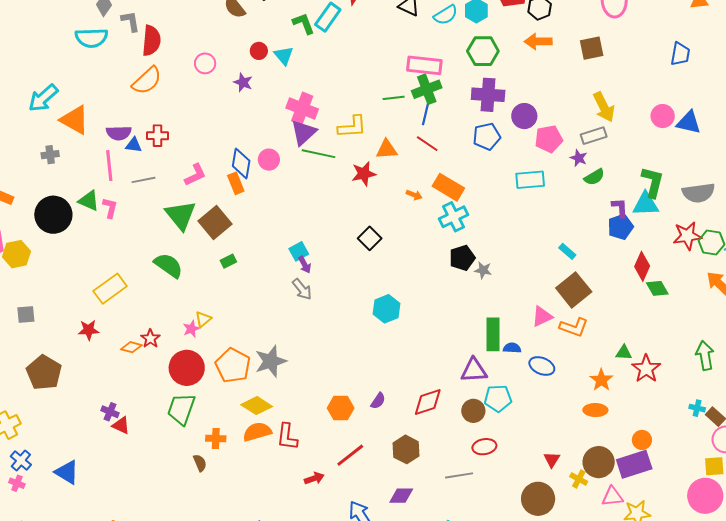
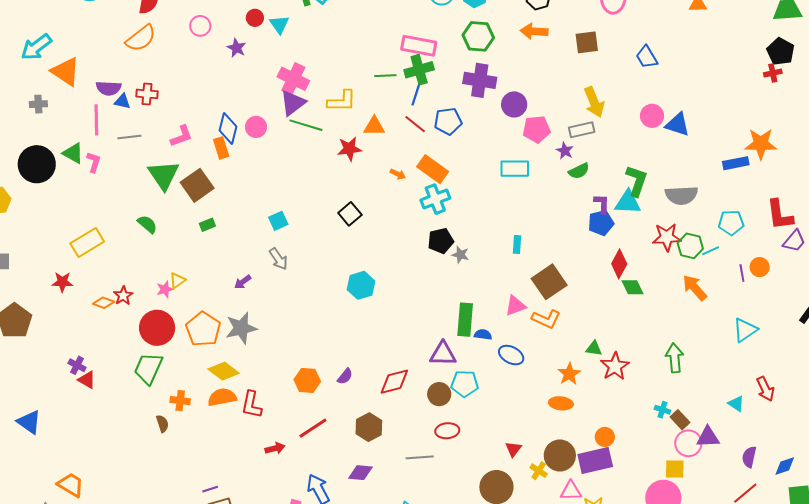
blue trapezoid: (680, 54) -> (647, 57), moved, turned 135
blue pentagon: (487, 136) -> (448, 121), moved
cyan rectangle: (567, 251) -> (517, 245), moved, turned 48
green semicircle: (168, 265) -> (147, 224), size x0.7
purple arrow: (305, 265) -> (243, 282), moved, turned 78

